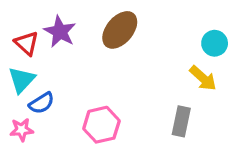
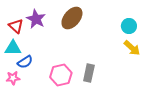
yellow arrow: (203, 78) -> (132, 48), moved
cyan triangle: (22, 80) -> (13, 48), turned 48
gray rectangle: (181, 121) -> (89, 73), moved

